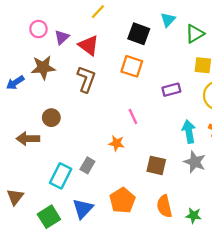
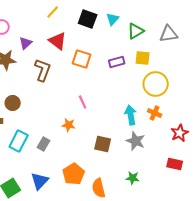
black square: (139, 34) -> (88, 19), moved
purple triangle: (62, 37) -> (26, 43), moved
red triangle: (89, 45) -> (58, 41), moved
purple rectangle: (171, 90) -> (117, 62), moved
cyan rectangle: (61, 176) -> (19, 141), moved
orange semicircle: (164, 206) -> (99, 188), moved
green star: (194, 216) -> (133, 178), moved

